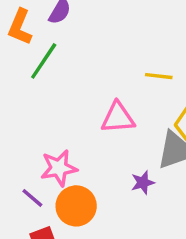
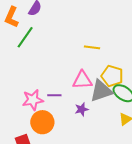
pink triangle: (118, 118) -> (82, 80), moved
purple line: (32, 198) -> (54, 95), moved, turned -40

